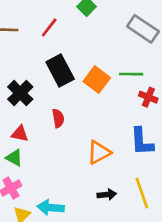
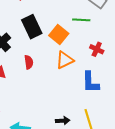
green line: (131, 74) -> (81, 20), moved
orange triangle: (99, 152) -> (65, 60), moved

